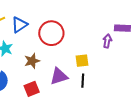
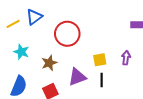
blue triangle: (20, 25) -> (34, 17), moved
purple arrow: (107, 41) -> (126, 58), moved

